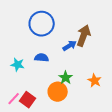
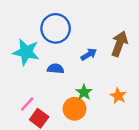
brown arrow: (84, 36) -> (119, 44), moved
cyan star: (18, 65) -> (26, 52), moved, size x1.6
pink line: (14, 99) -> (27, 104), moved

